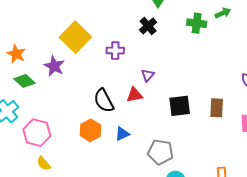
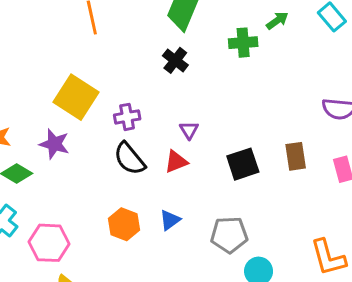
purple cross: (115, 51) -> (127, 117), moved
black semicircle: (104, 101) -> (129, 159), moved

